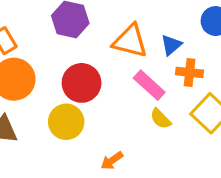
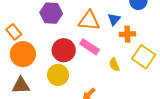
pink rectangle: (149, 85) -> (89, 47), moved
yellow semicircle: (161, 119) -> (114, 65), turned 32

